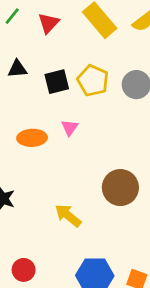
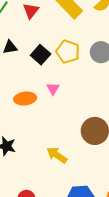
black square: (57, 82) -> (41, 55), turned -30

